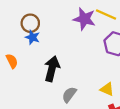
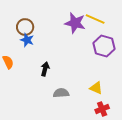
black arrow: (52, 69) -> (45, 69), size x0.6
gray semicircle: (69, 95) -> (61, 93), turned 49

